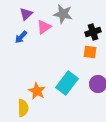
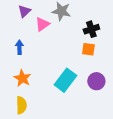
blue arrow: (21, 37) -> (19, 47), moved, turned 136
orange star: (37, 91) -> (22, 78), moved

